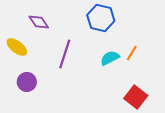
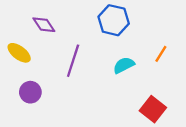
orange line: (132, 53) -> (161, 54), moved

